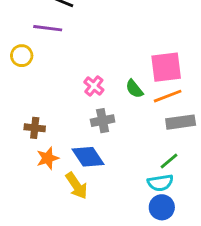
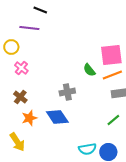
pink cross: (94, 86) -> (21, 68), moved
brown cross: (35, 128) -> (20, 97), turned 32
cyan semicircle: (160, 183) -> (87, 149), moved
yellow arrow: (77, 186) -> (17, 142), moved

